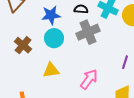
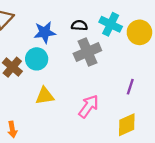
cyan circle: (54, 38) -> (37, 59), moved

